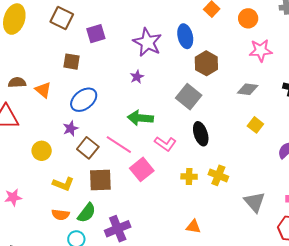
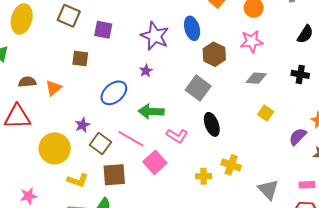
purple square: (96, 34) -> (103, 30), turned 30
pink star: (261, 50) -> (252, 41), moved
orange triangle: (43, 90) -> (53, 88), turned 42
blue ellipse: (84, 100) -> (114, 93), moved
yellow circle: (42, 151) -> (55, 148), size x1.6
yellow cross: (189, 177) -> (204, 176), moved

